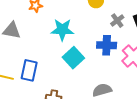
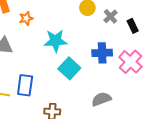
gray cross: (117, 21) -> (111, 16), moved

